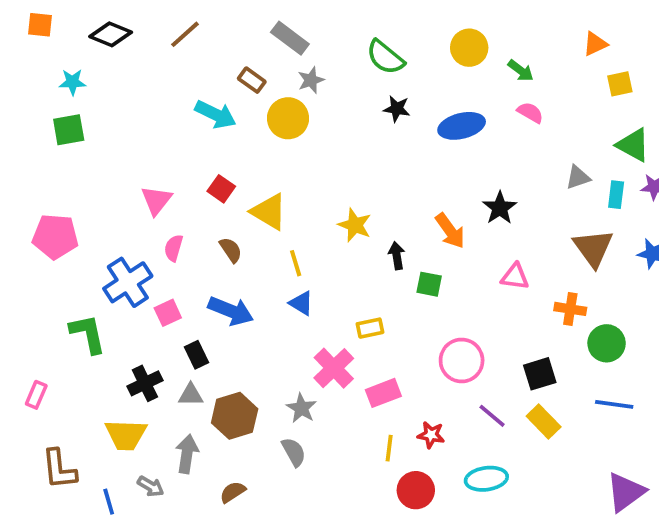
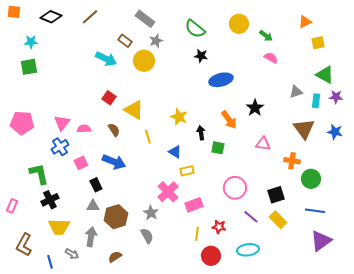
blue ellipse: (462, 126) -> (221, 80), moved
pink triangle: (156, 200) -> (62, 123), moved
pink semicircle: (174, 248) -> (84, 129), turned 72
blue cross: (128, 282) -> (60, 147), size x0.7
blue triangle: (301, 303) -> (175, 152), moved
black cross: (145, 383) -> (50, 200), moved
brown L-shape: (59, 469) -> (24, 245), turned 35
purple triangle: (626, 492) -> (321, 241), moved

